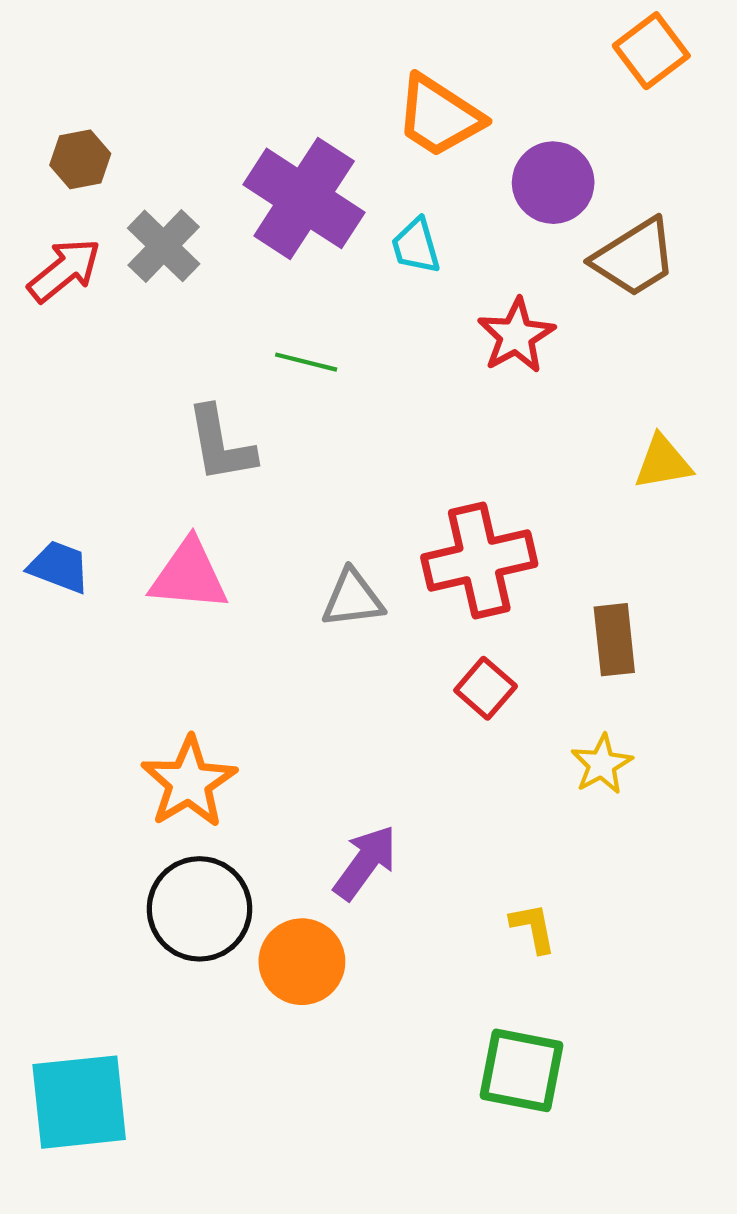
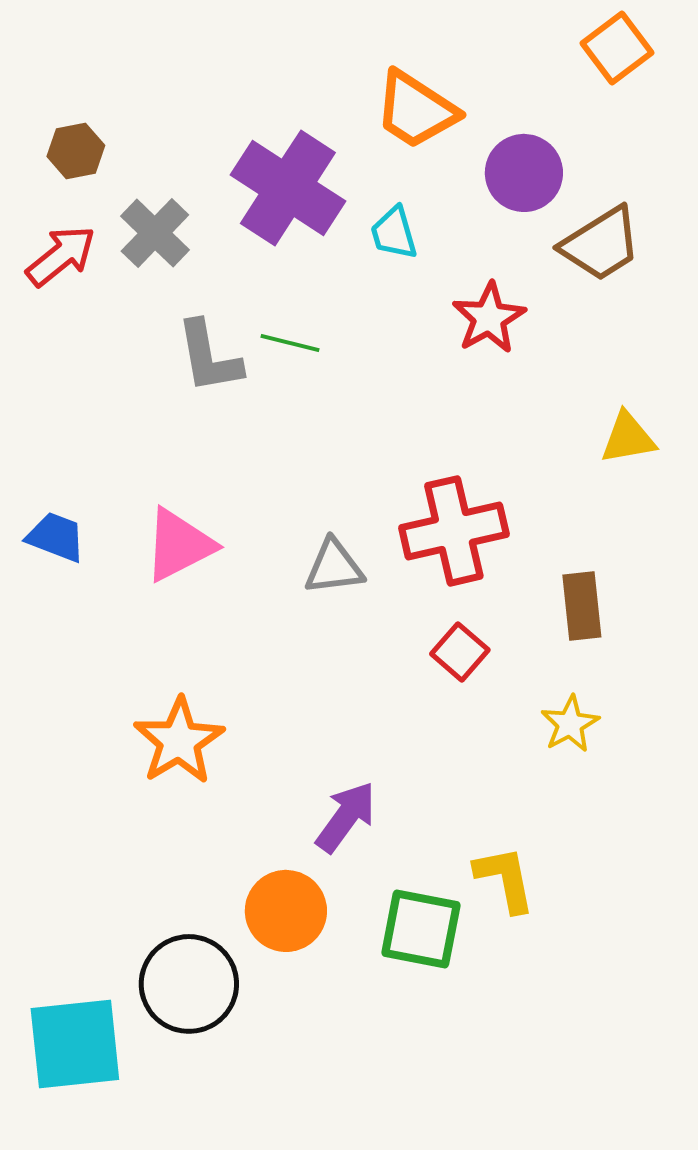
gray L-shape: (221, 444) -> (209, 357), moved
pink triangle: (189, 575) -> (179, 545), turned -32
black circle: (200, 909) -> (189, 984), moved
yellow L-shape: (533, 928) -> (505, 879), size x1.4
green square: (521, 1070) -> (421, 929), moved

